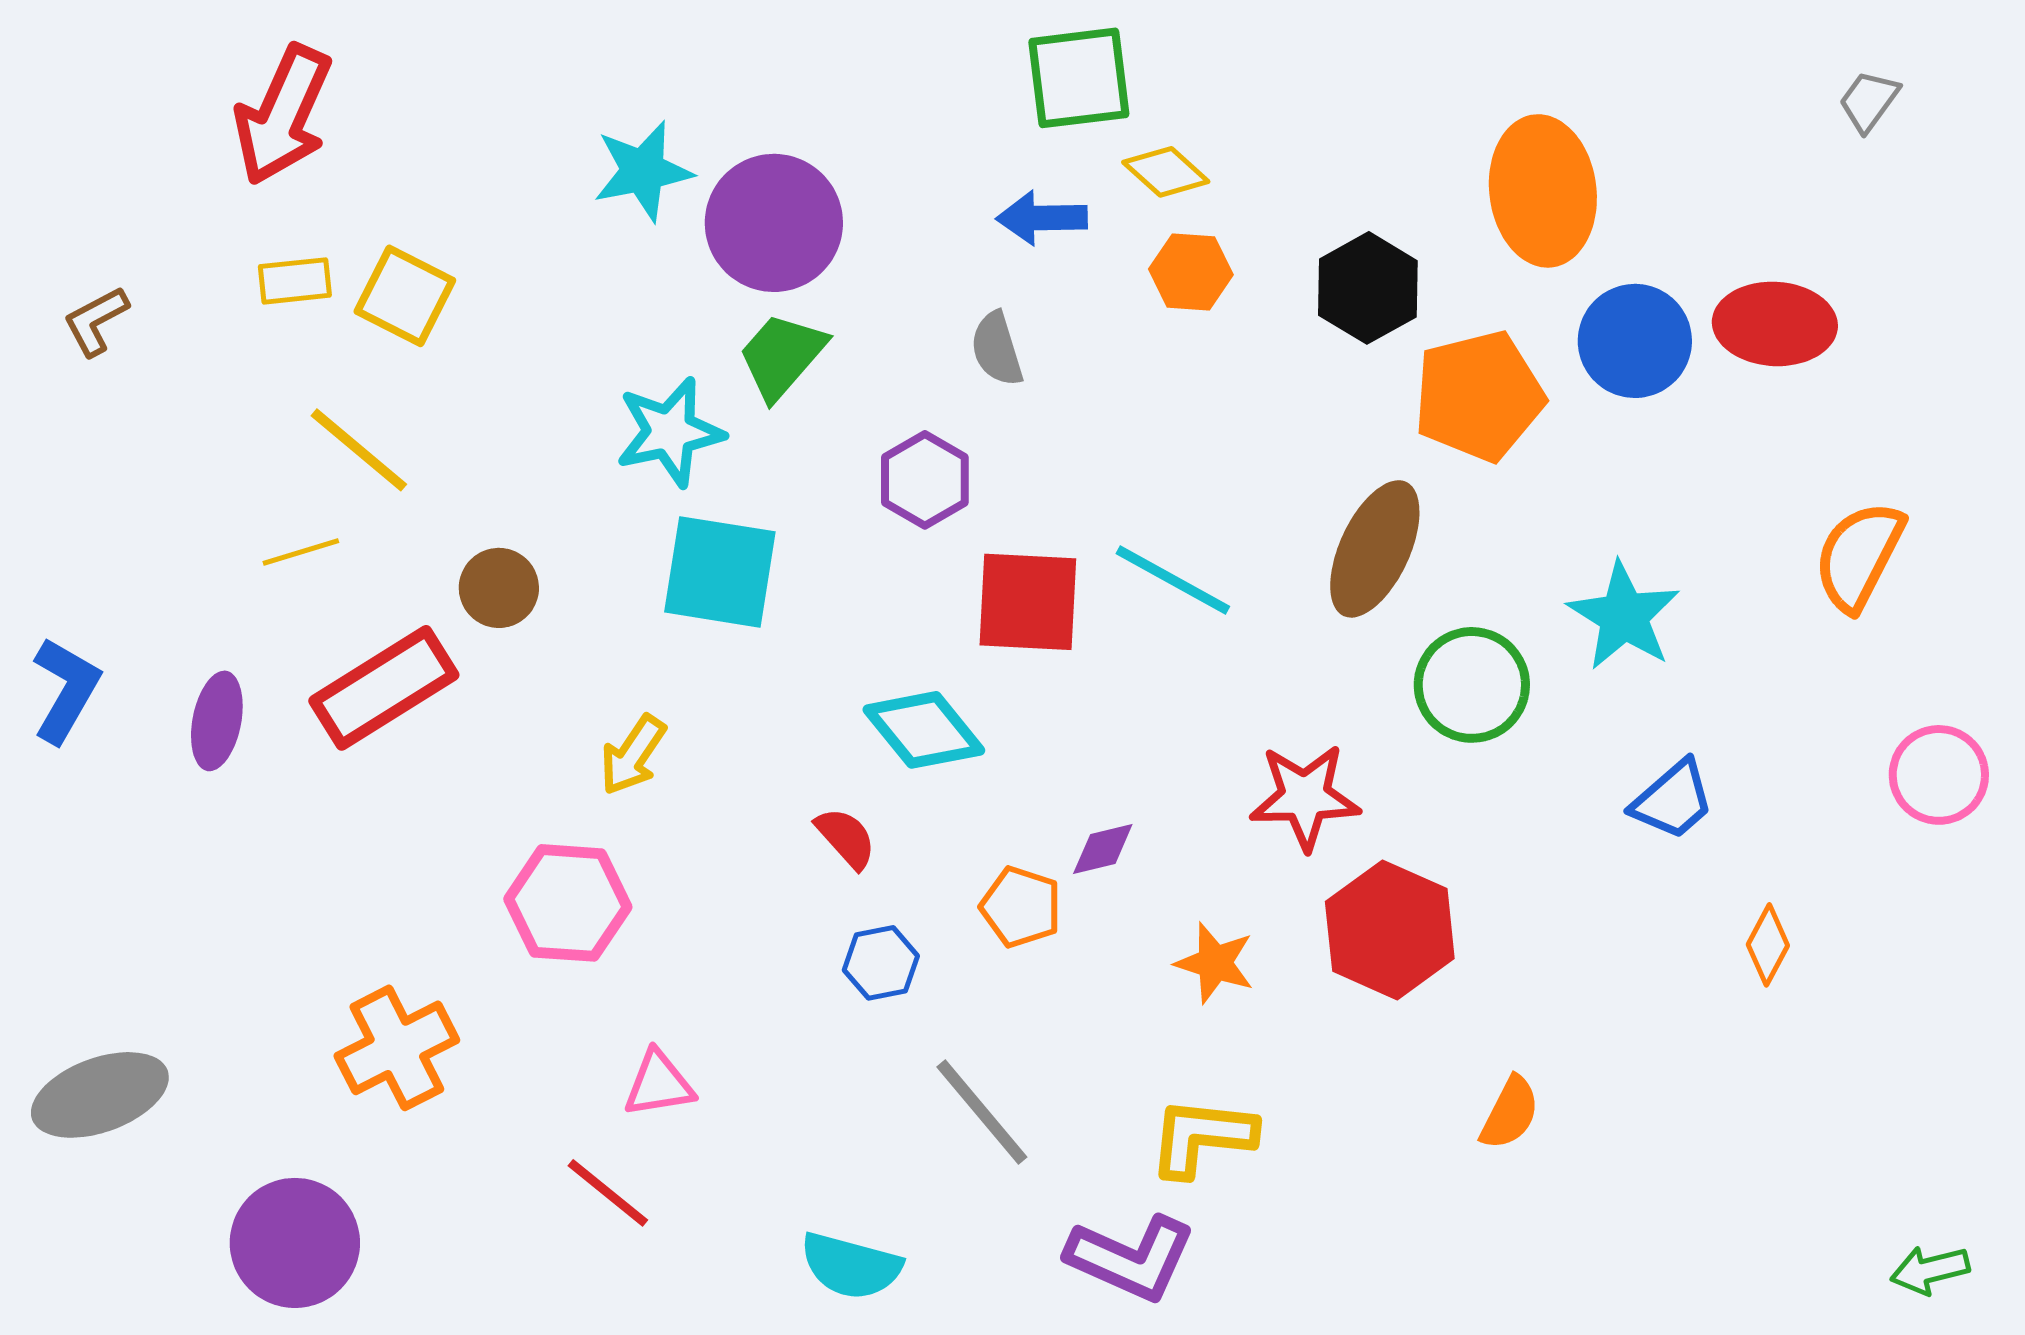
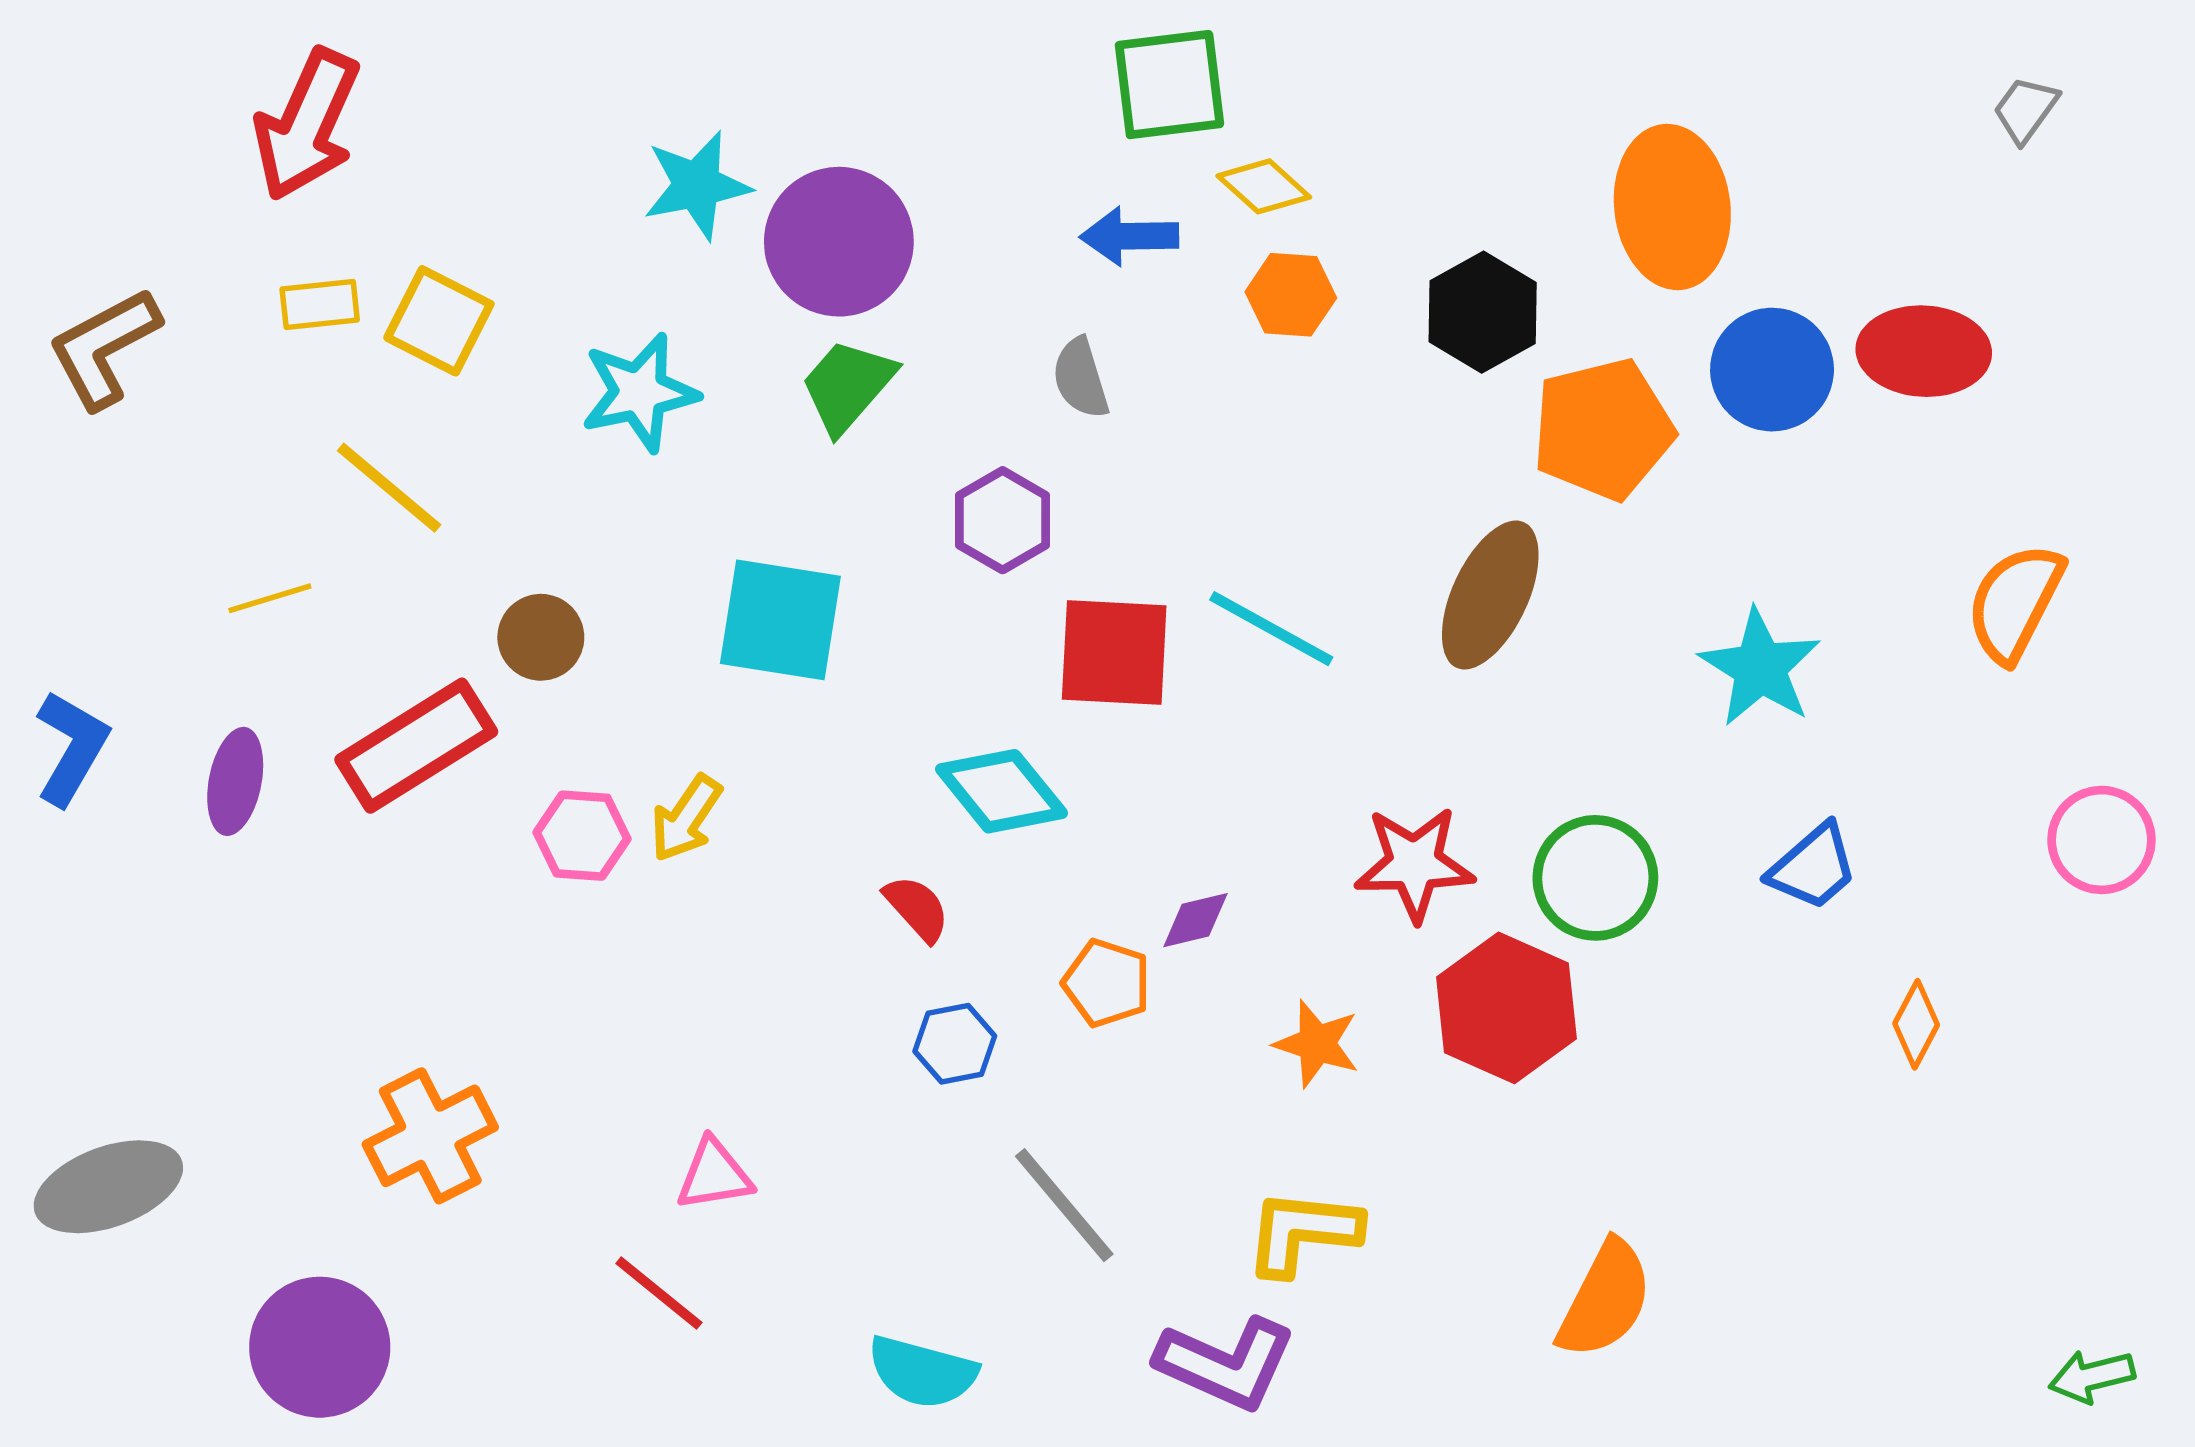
brown L-shape: (96, 321) -> (104, 348), size x1.6
cyan star: (670, 432) -> (639, 392), moved
yellow line: (301, 552) -> (270, 598), moved
green circle: (1472, 685) -> (1595, 878), moved
pink hexagon: (568, 903) -> (582, 836), moved, size x0.7
orange semicircle: (1510, 1113) -> (1605, 1299), moved, size x1.5

